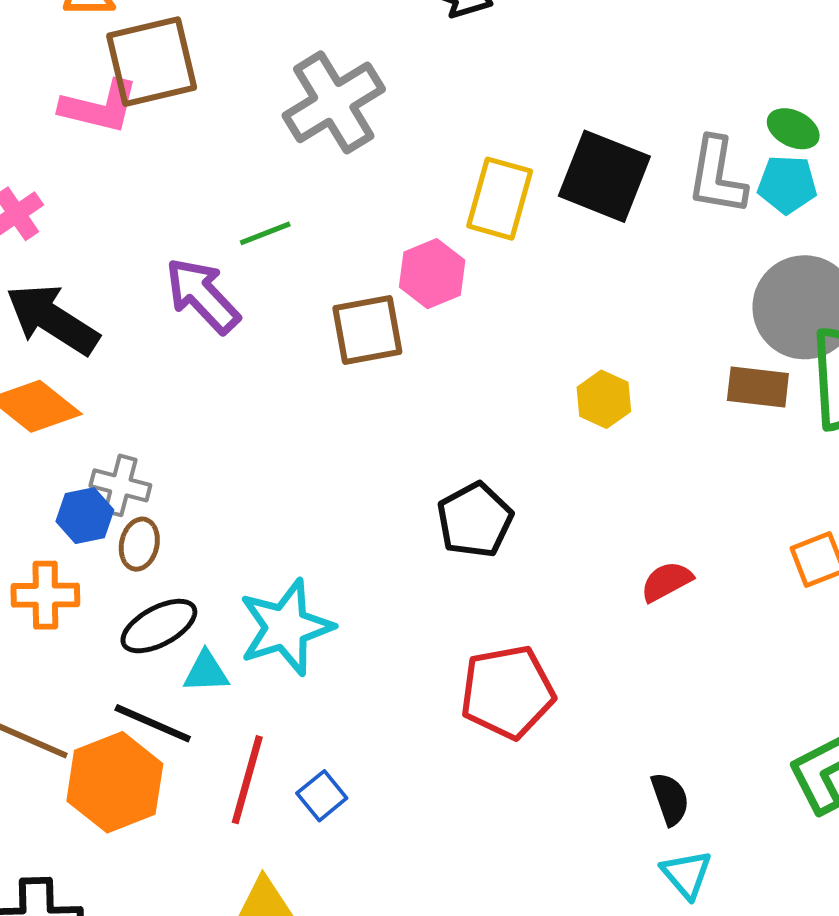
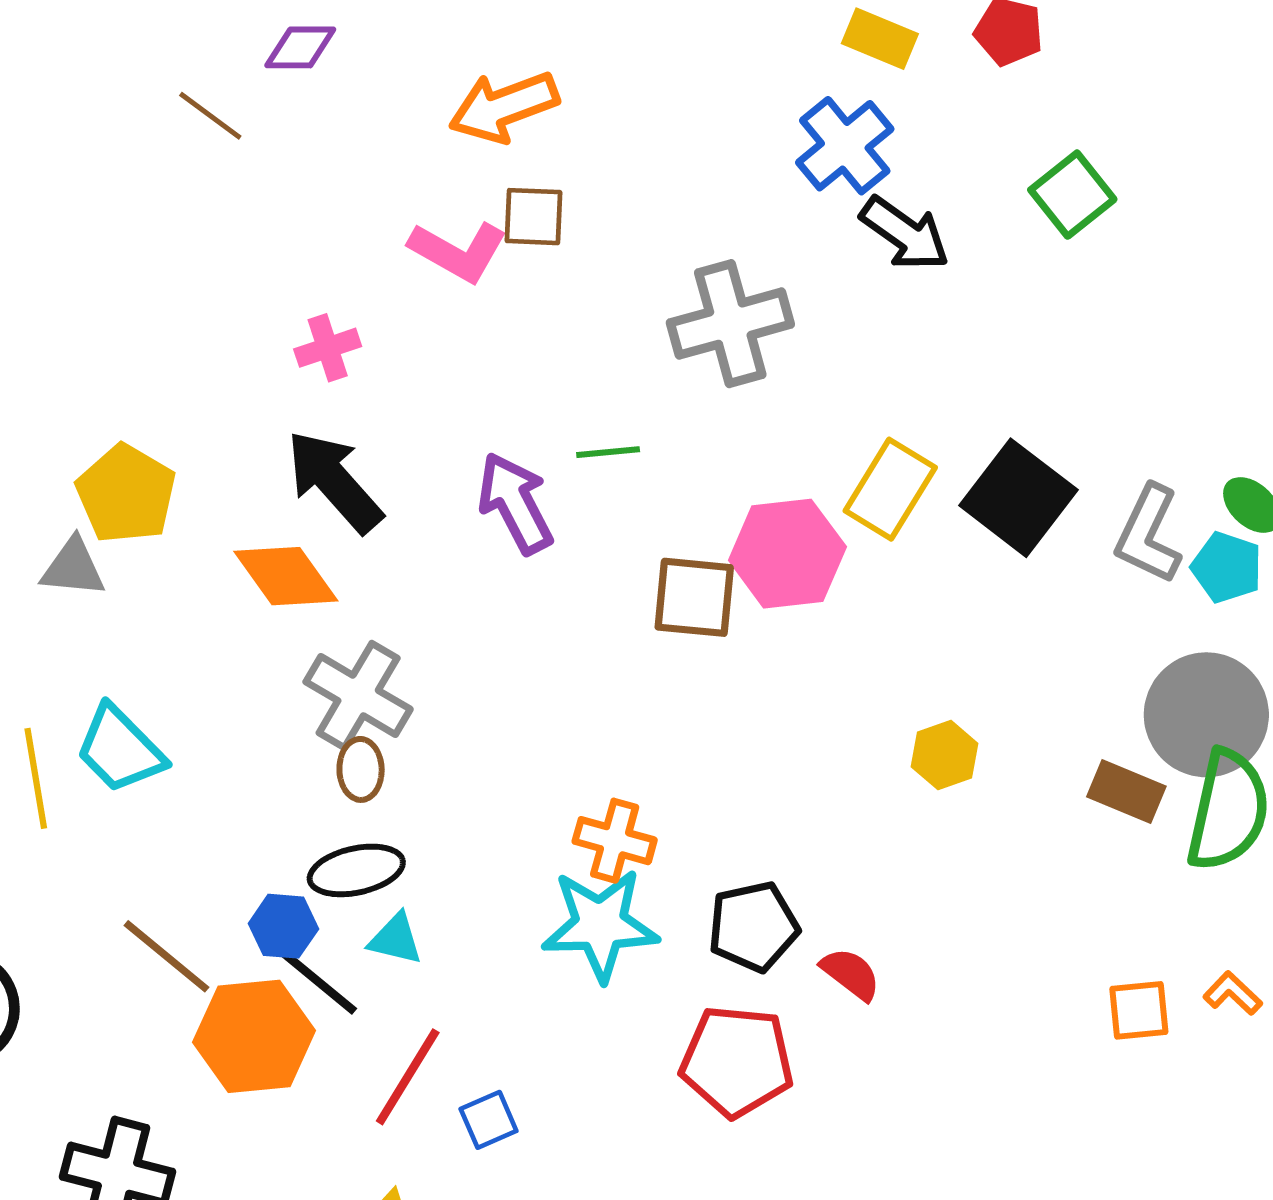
brown square: (152, 62) -> (533, 217), size x0.6
pink hexagon: (432, 274) -> (787, 554), size x1.4
gray cross: (120, 485) -> (358, 695), size x1.5
blue hexagon: (85, 516) -> (283, 926), moved
black pentagon: (475, 520) -> (753, 927), moved
brown ellipse: (139, 544) -> (361, 769), turned -30
red semicircle: (666, 582) -> (851, 974), moved, turned 50
orange cross: (45, 595) -> (615, 841), moved
cyan star: (286, 627) -> (600, 925), moved

